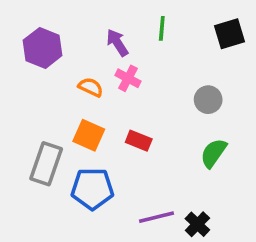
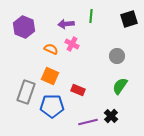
purple arrow: (117, 43) -> (66, 24), turned -63
red rectangle: (139, 141) -> (78, 90), moved
black cross: (197, 224) -> (111, 116), moved

